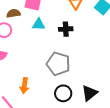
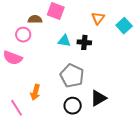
cyan triangle: (39, 24) -> (64, 41), moved
black triangle: (90, 93) -> (98, 98), moved

